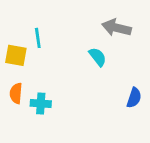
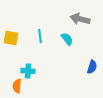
cyan line: (38, 38) -> (40, 36), moved
orange semicircle: (16, 93) -> (17, 86), moved

